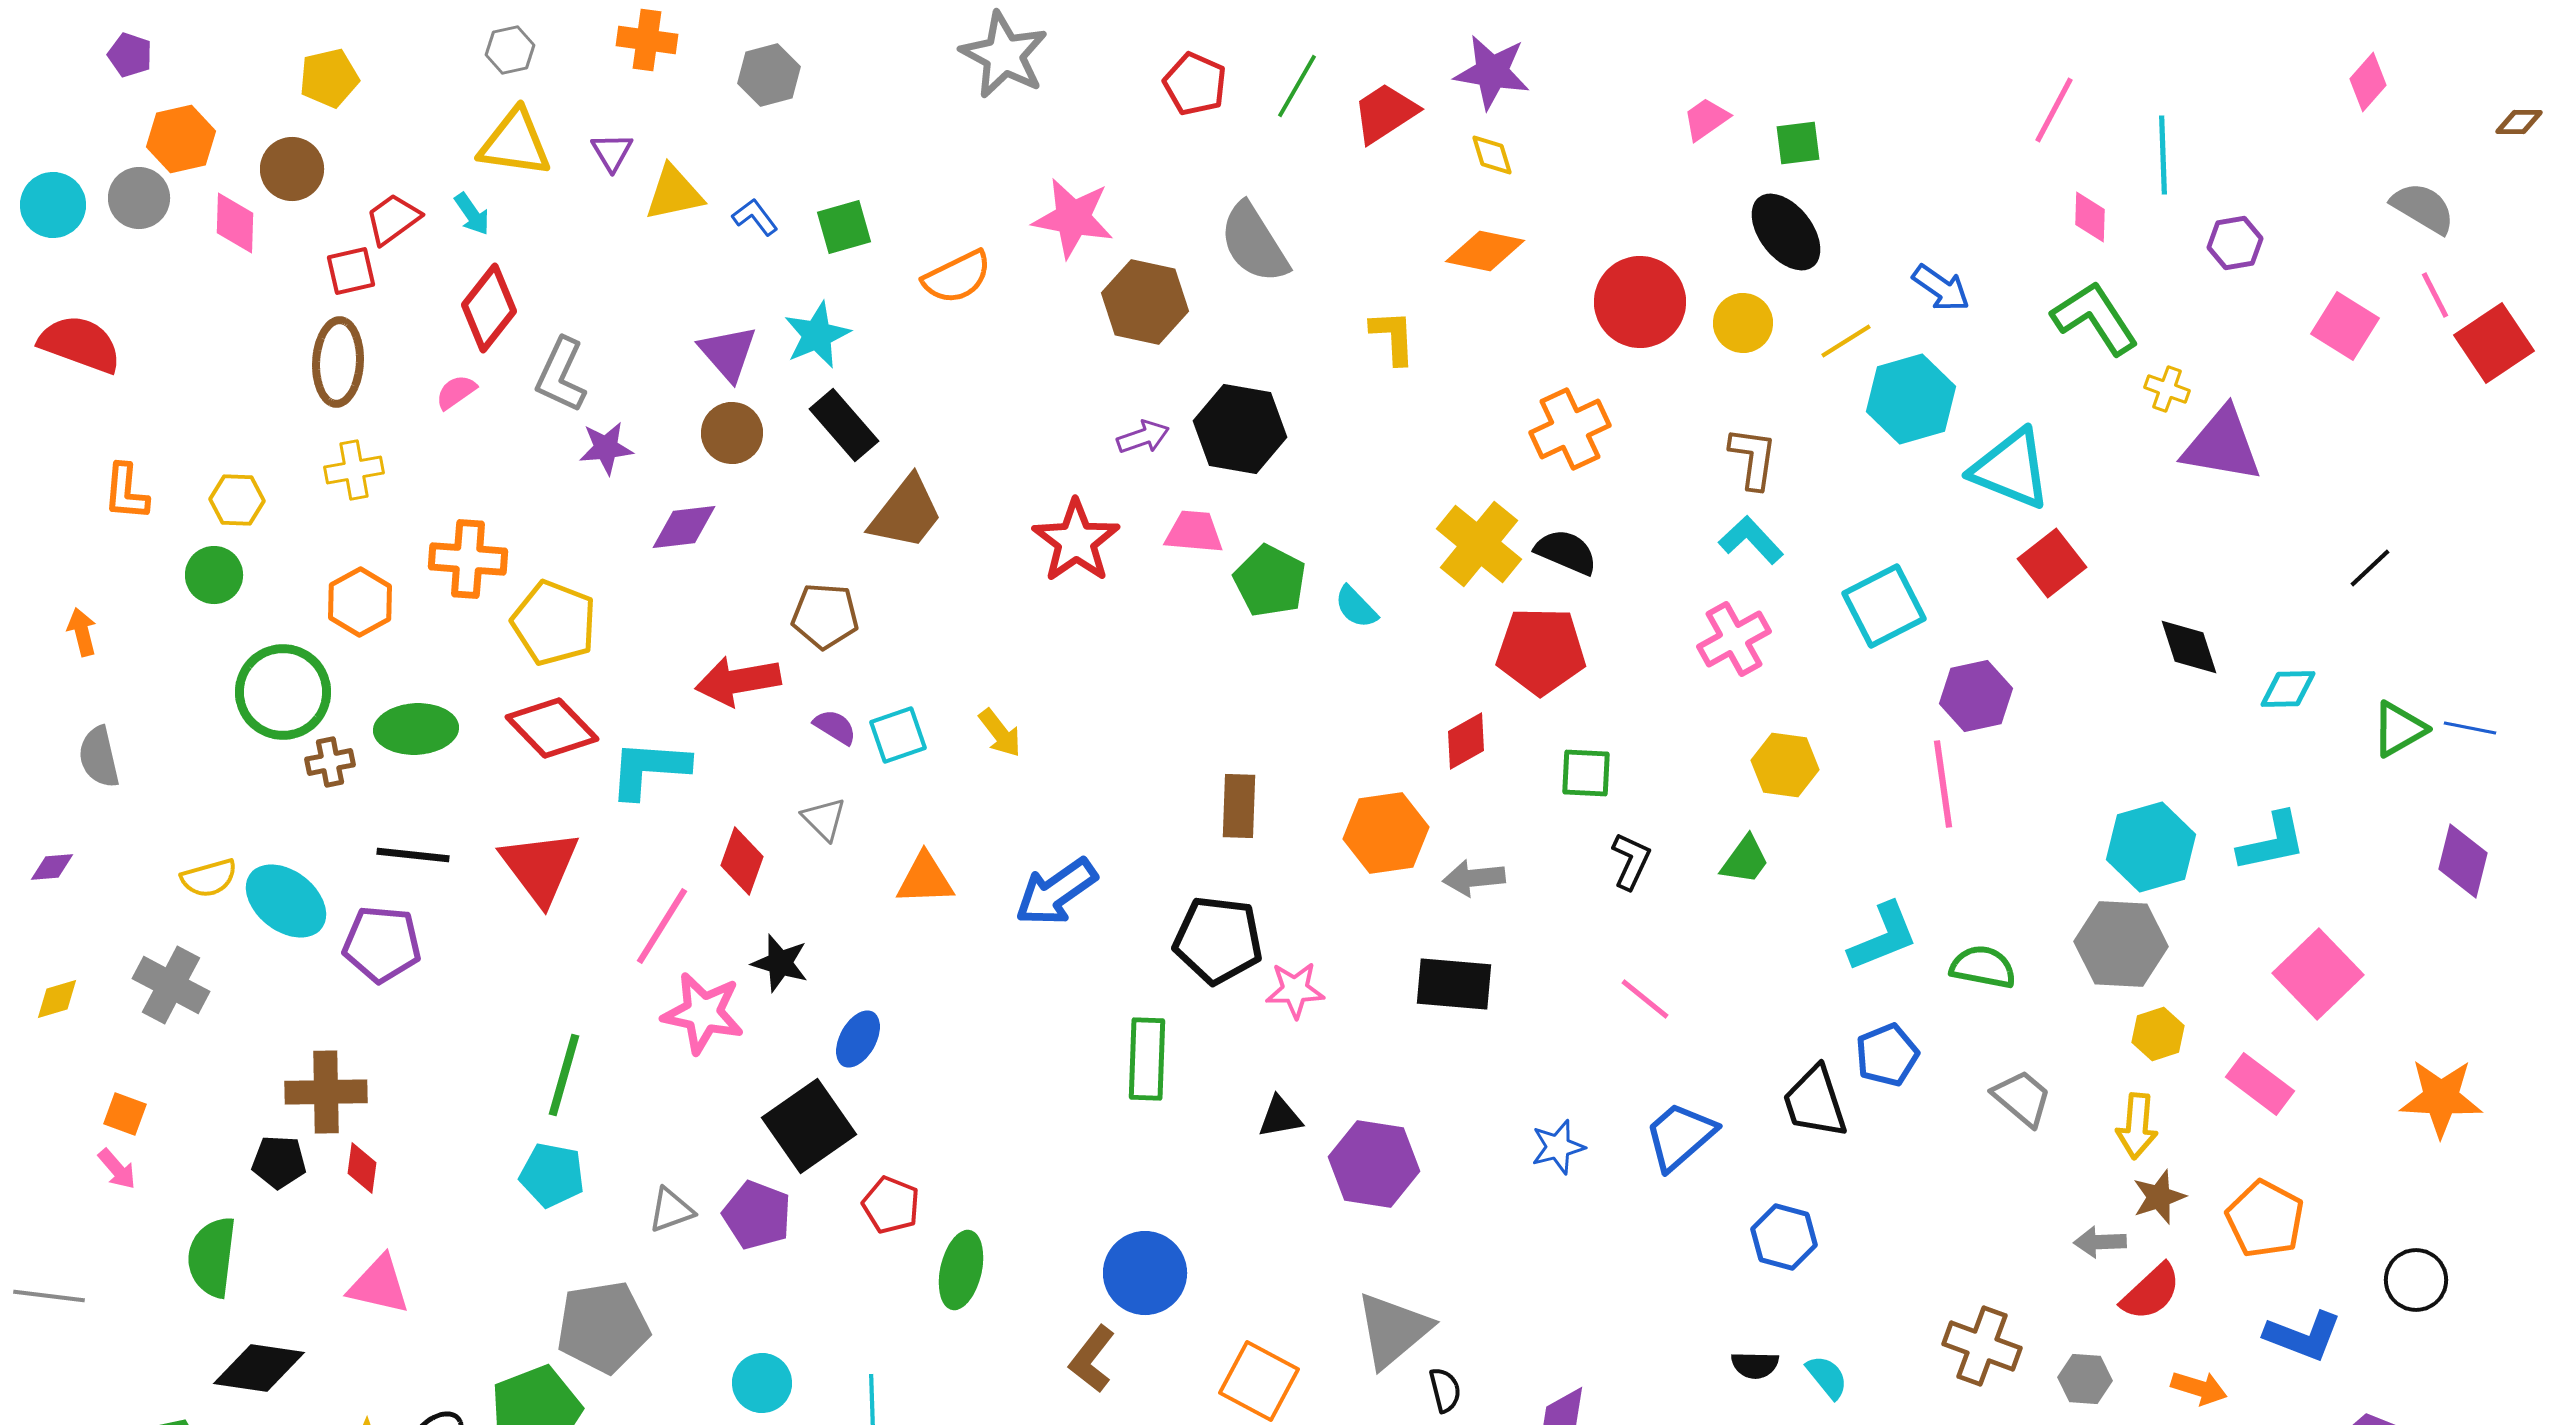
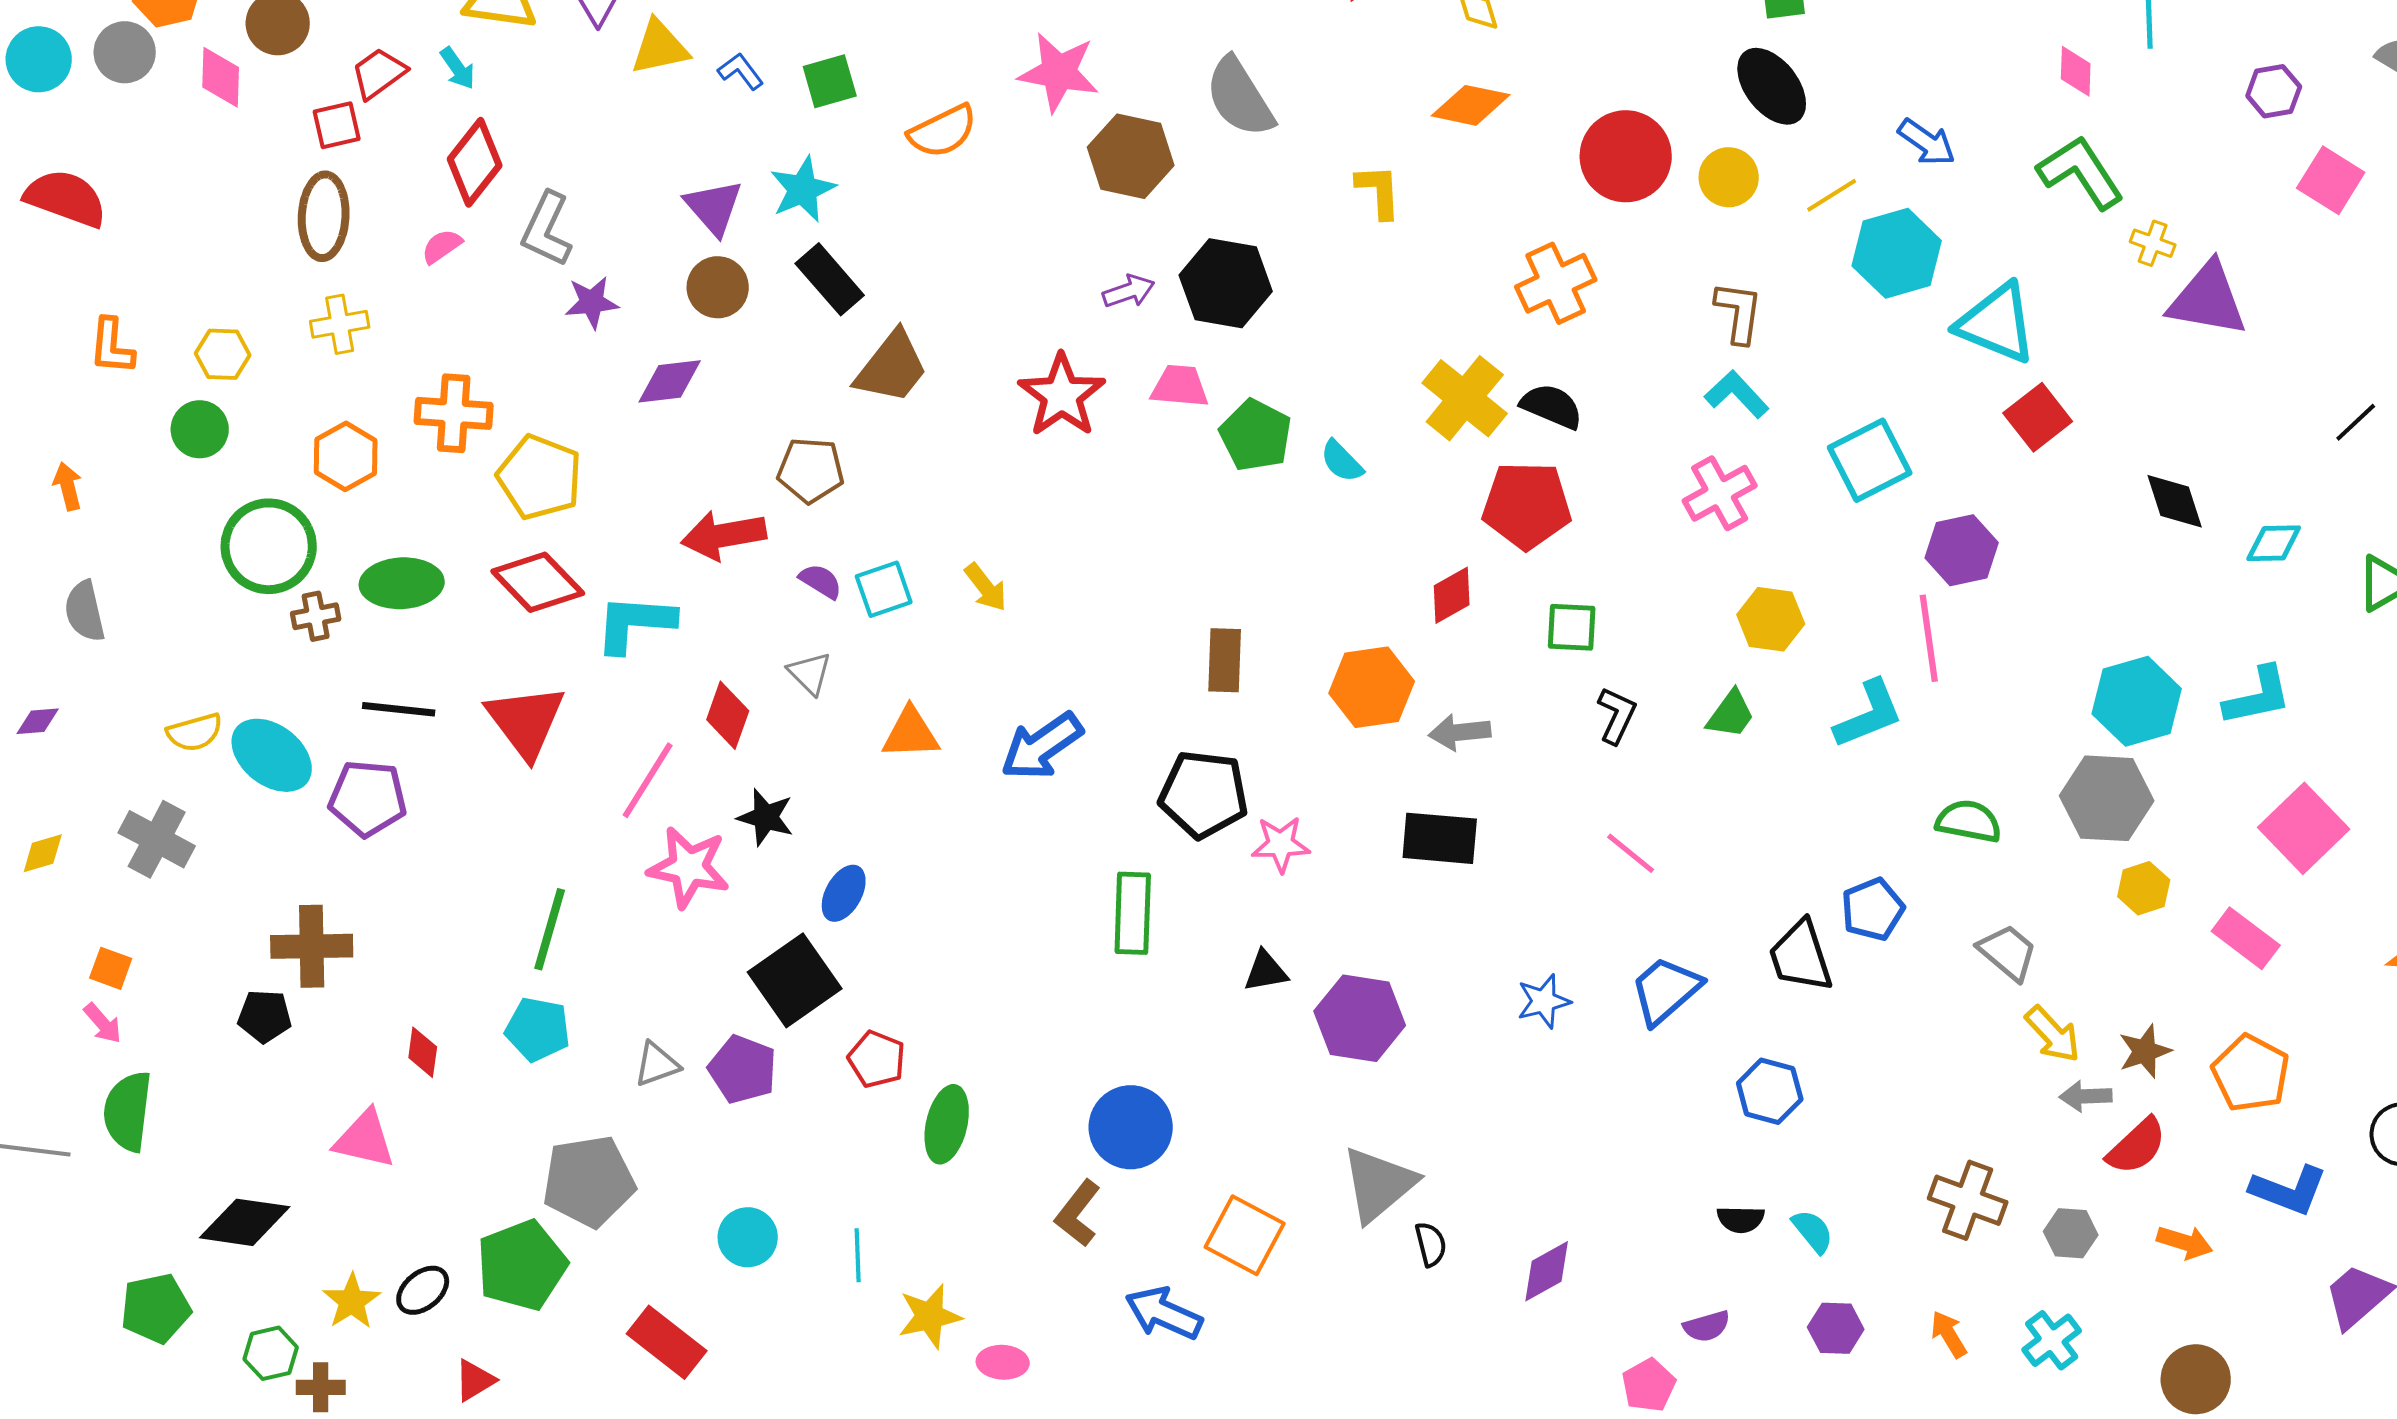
purple hexagon: (2235, 243) -> (2274, 91), moved
cyan L-shape: (1883, 937) -> (1869, 714), moved
yellow arrow: (2137, 1126) -> (2053, 1034), moved, turned -48
red diamond: (362, 1168) -> (423, 1052), moved
green semicircle: (212, 1257) -> (128, 1111), moved

